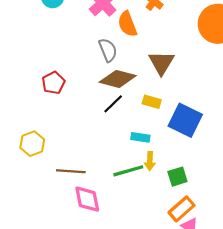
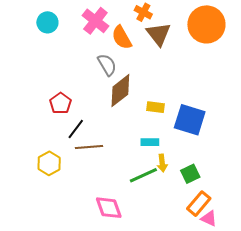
brown triangle: (161, 63) -> (159, 34), moved
brown diamond: (118, 79) -> (120, 91), turned -44
black line: (113, 104) -> (76, 129), moved
brown line: (71, 171) -> (89, 147), moved

